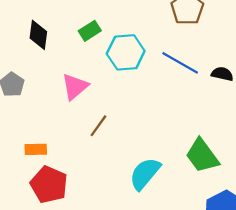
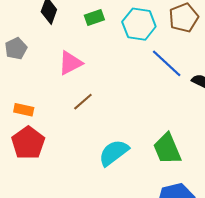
cyan hexagon: (126, 52) -> (139, 24), moved

